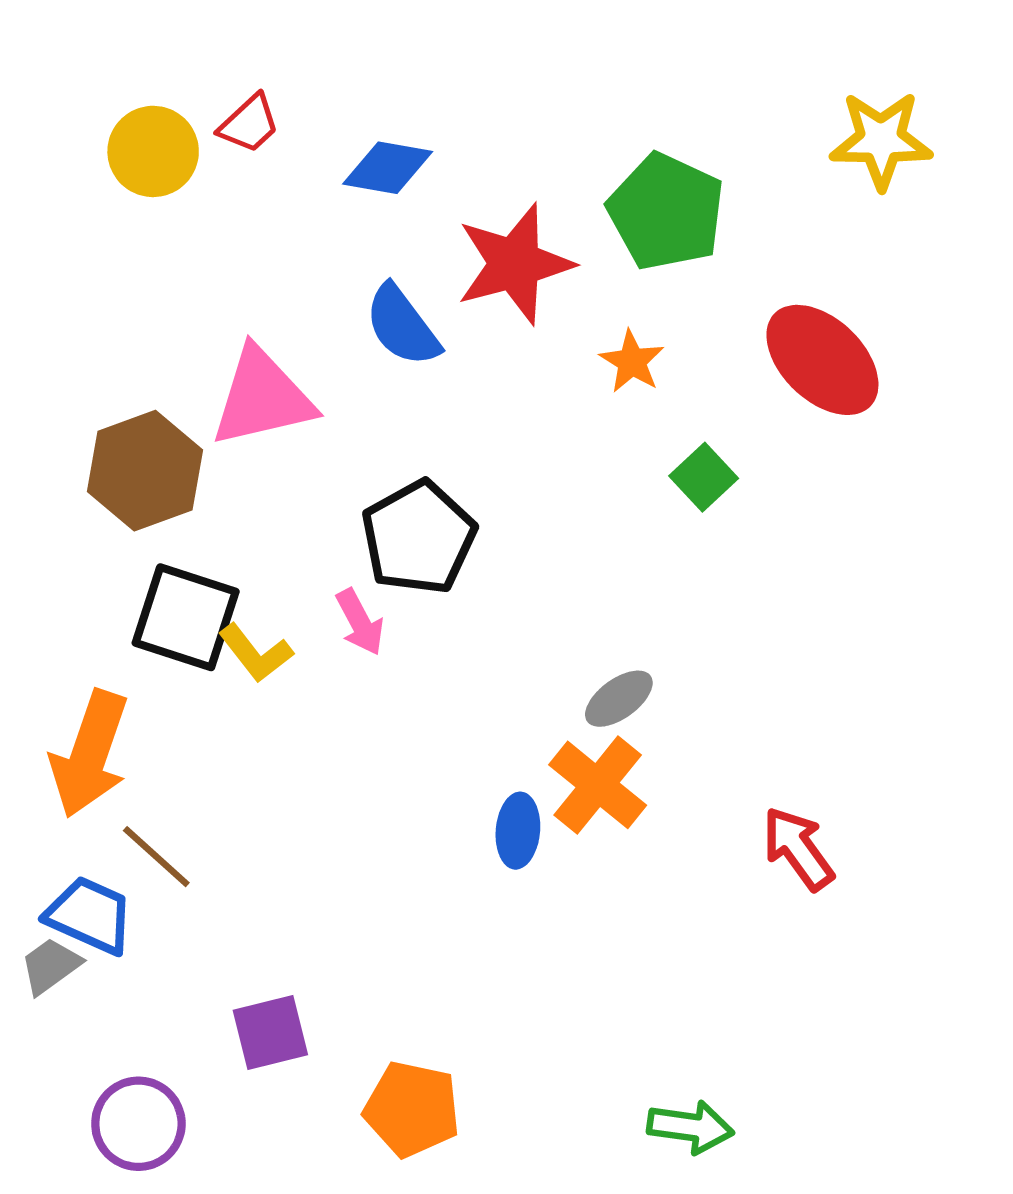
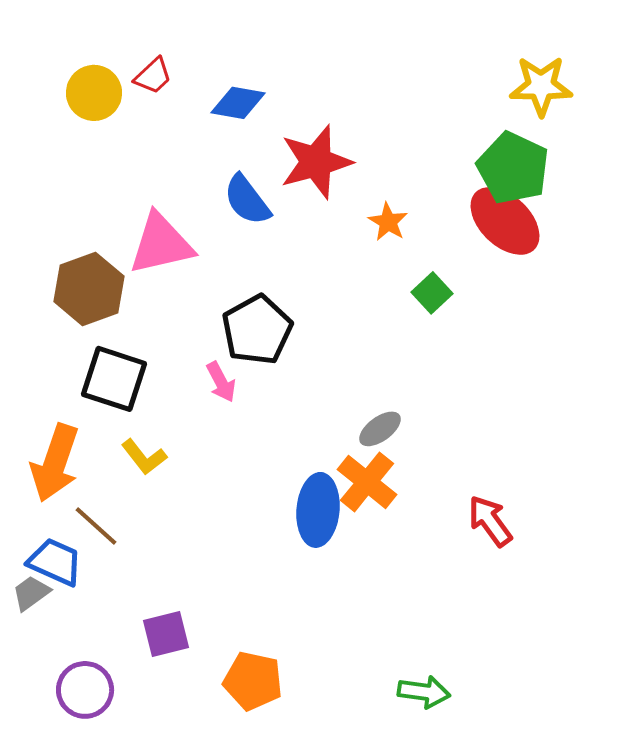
green pentagon: (666, 212) -> (513, 168), moved
yellow L-shape: (256, 653) -> (144, 457), moved
blue ellipse: (518, 831) -> (318, 510), size x1.6

